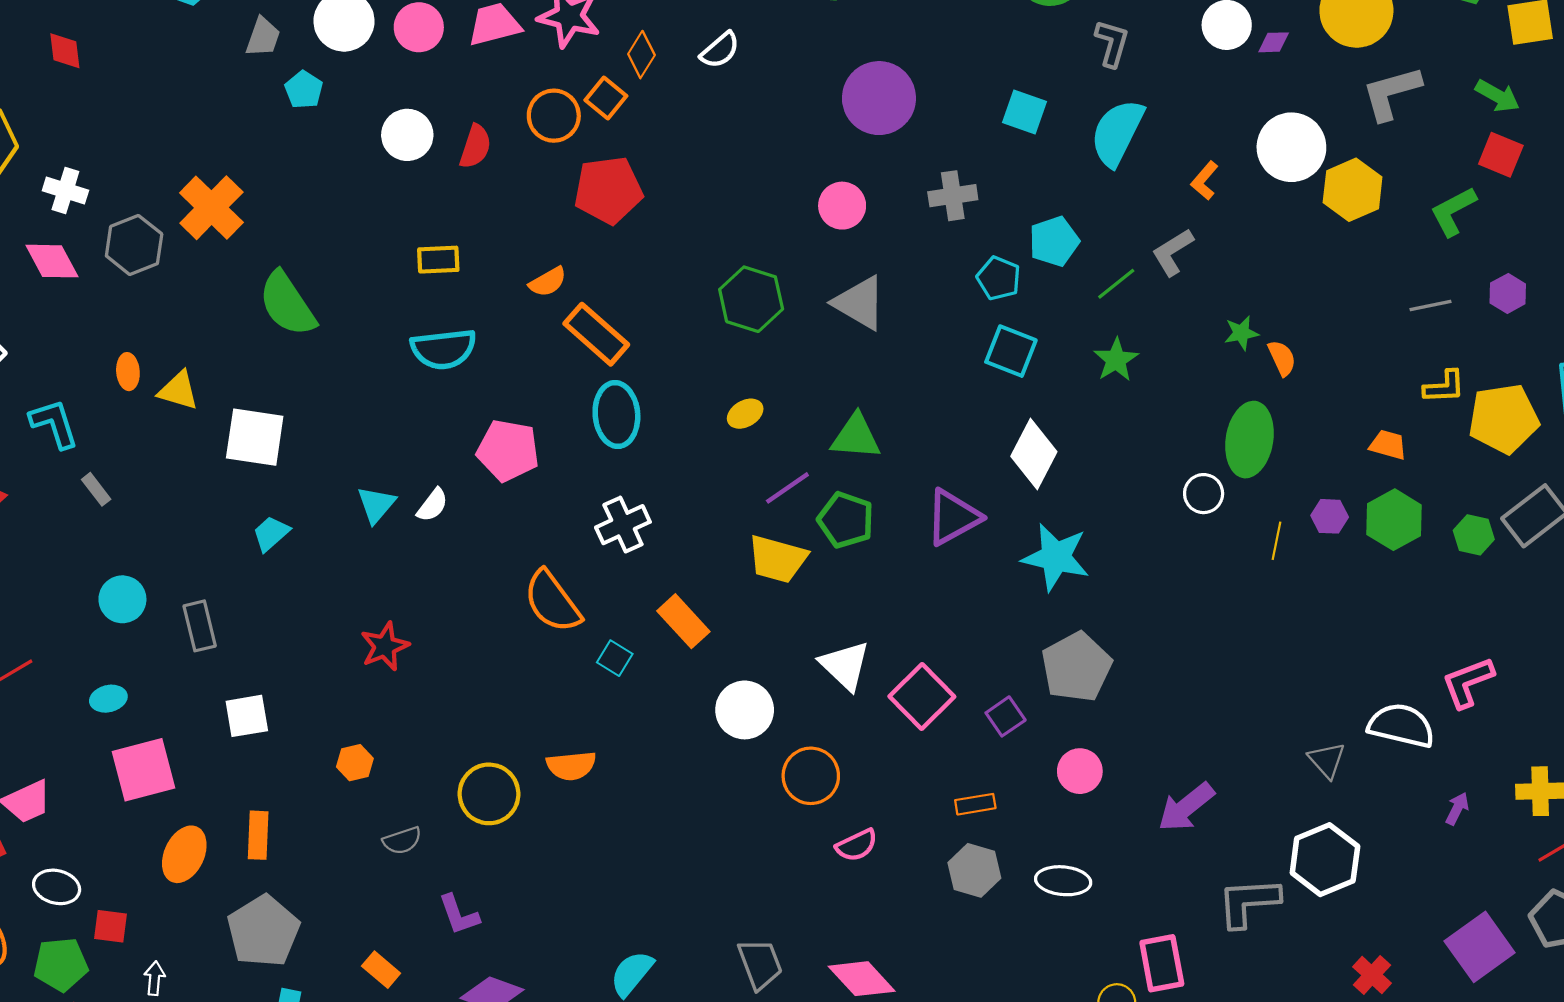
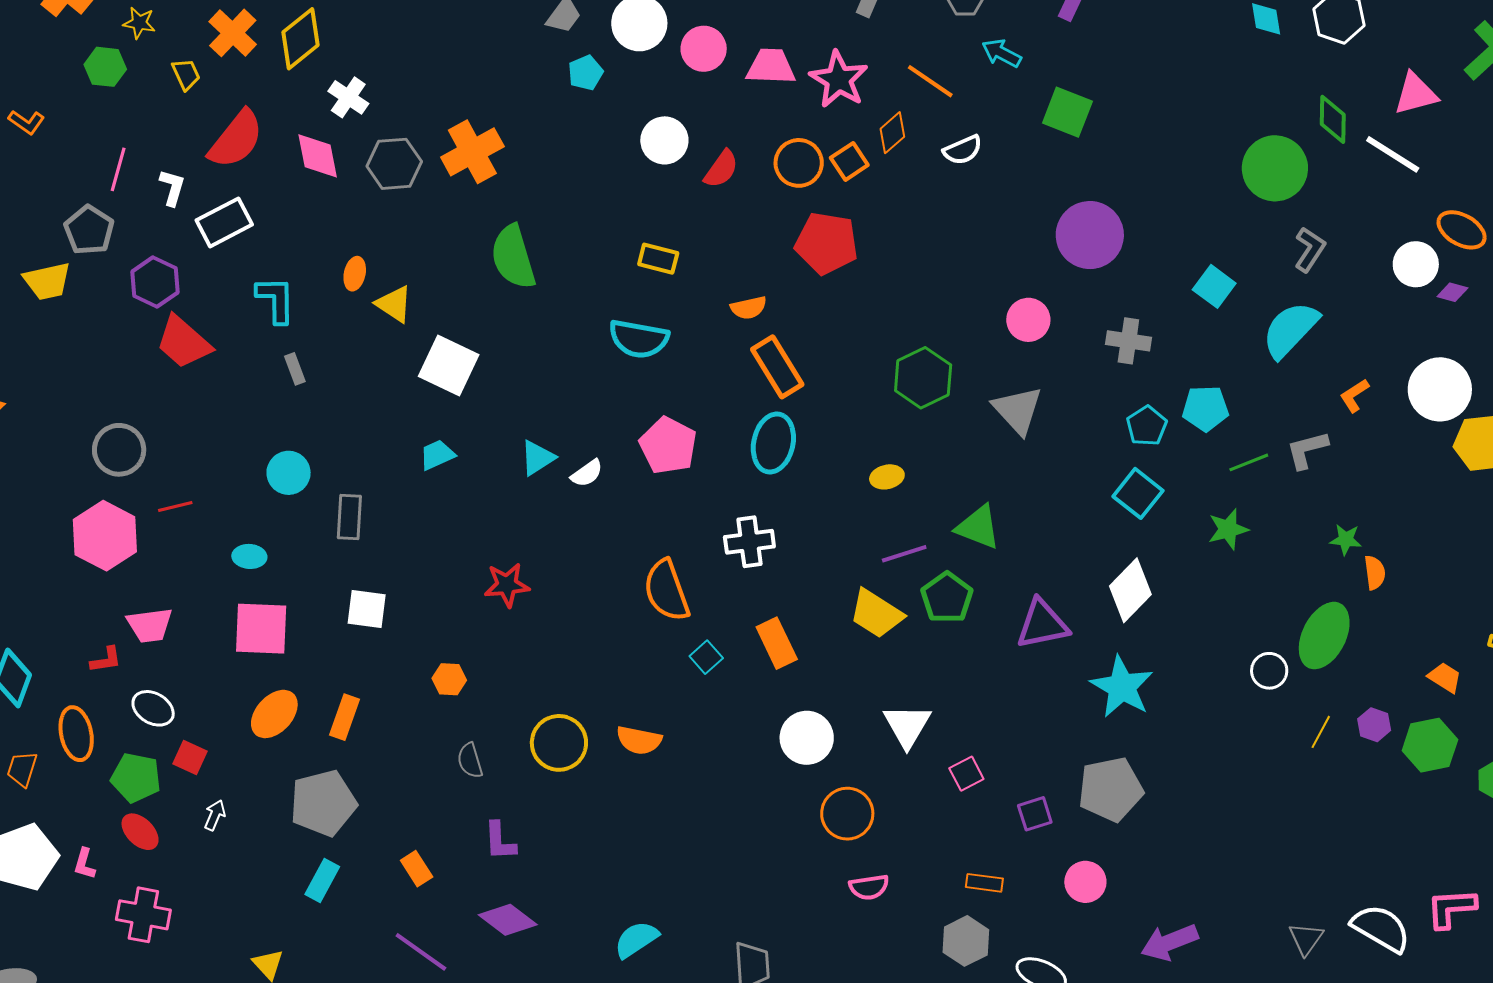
pink square: (922, 696) -> (966, 774), size x0.6
gray semicircle: (402, 841) -> (470, 761), turned 75

